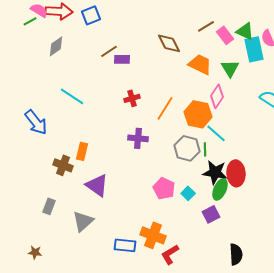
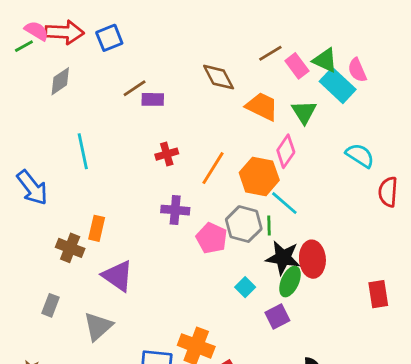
cyan rectangle: (254, 49) -> (338, 85), turned -35
cyan line: (72, 96) -> (83, 151), turned 45
pink pentagon: (164, 188) -> (212, 238), moved

